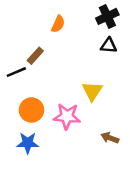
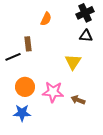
brown rectangle: (35, 56) -> (28, 44), turned -48
yellow triangle: (92, 91) -> (73, 62), moved
brown arrow: (110, 138) -> (78, 100), moved

